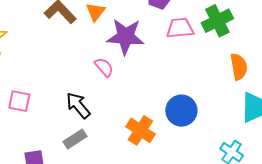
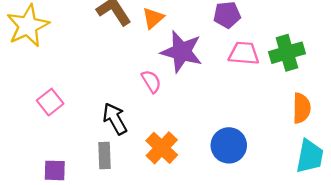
pink square: (19, 101) -> (50, 102), turned 30
orange cross: (140, 130) -> (162, 148), moved
gray rectangle: (75, 139) -> (105, 155), turned -70

